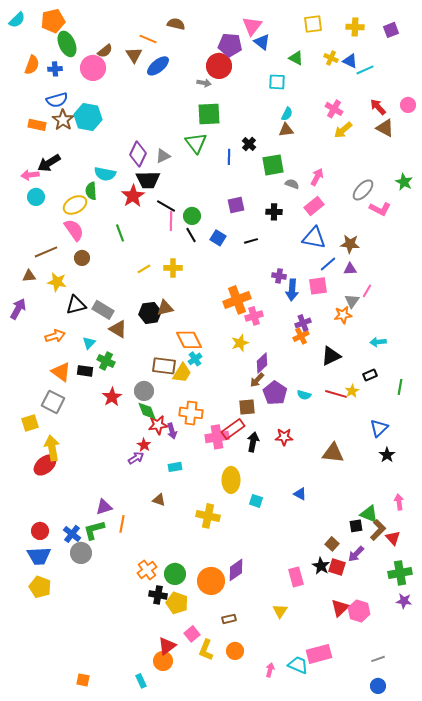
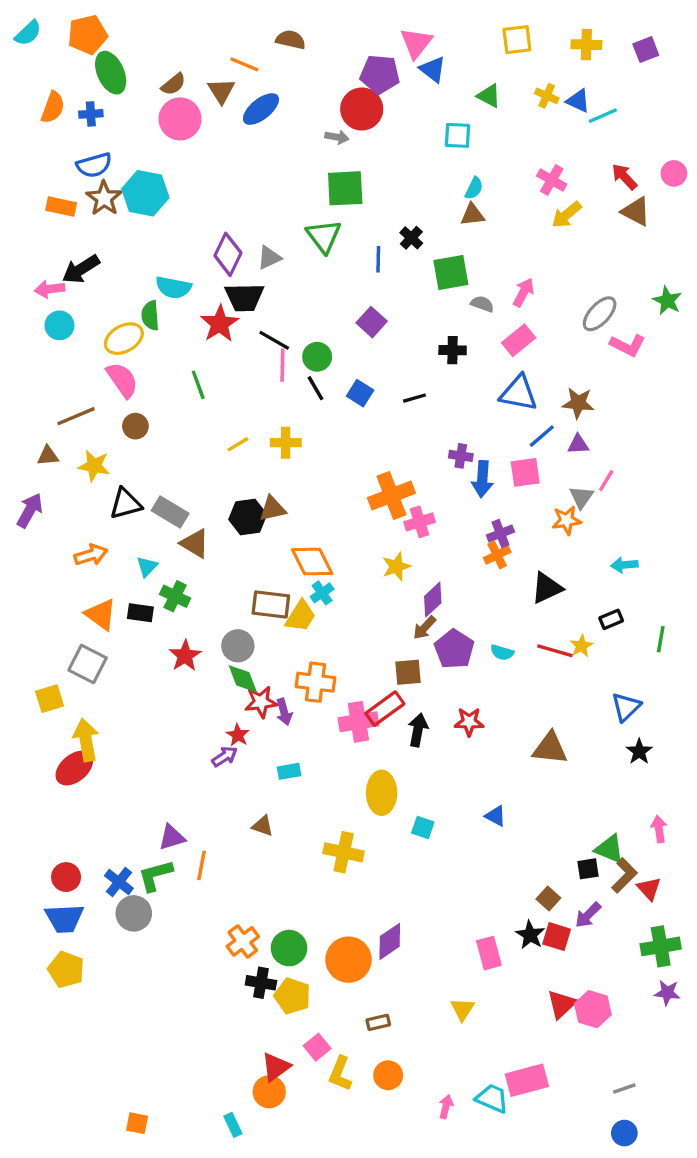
pink circle: (93, 68) -> (180, 119), moved
purple square: (236, 205) -> (372, 322), moved, turned -36

